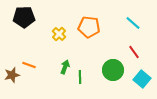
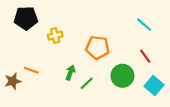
orange pentagon: (89, 27) -> (97, 48), moved
yellow cross: (59, 34) -> (55, 36), moved, turned 32
green line: (80, 77) -> (87, 83), turned 48

